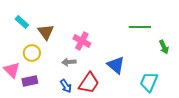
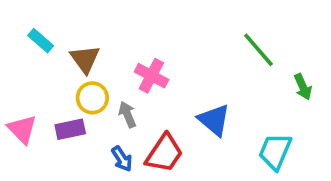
green line: (140, 27) -> (259, 50), turned 50
yellow circle: (32, 53) -> (92, 98), moved
gray arrow: (69, 62) -> (127, 114), turned 72
purple rectangle: (30, 81) -> (70, 129), moved

